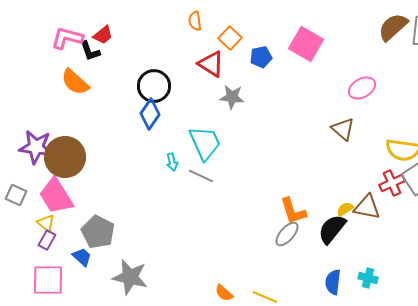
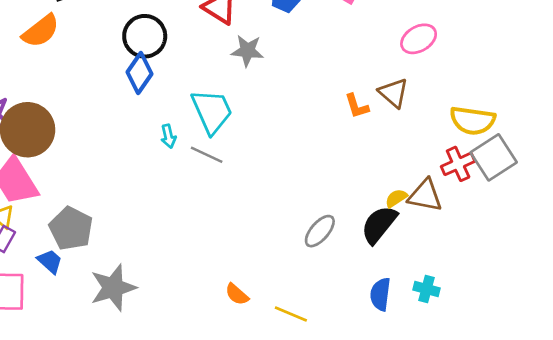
orange semicircle: (75, 82) -> (41, 31), turned -80
orange L-shape: (293, 211) -> (357, 106), moved, size x0.7
gray star: (130, 277) -> (113, 288), turned -30
orange semicircle: (224, 293) -> (237, 294), moved

